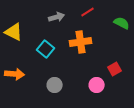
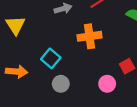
yellow triangle: (14, 32) -> (15, 25), turned 30
cyan square: (46, 49) -> (51, 58), moved

